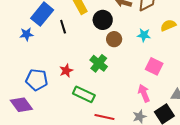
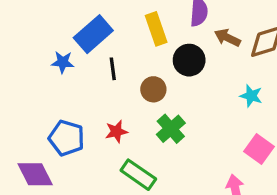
black line: (63, 27) -> (113, 69), moved
brown circle: (114, 39) -> (153, 89), moved

